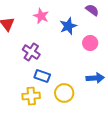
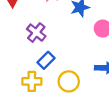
blue rectangle: (42, 76) -> (46, 60), turned -70

